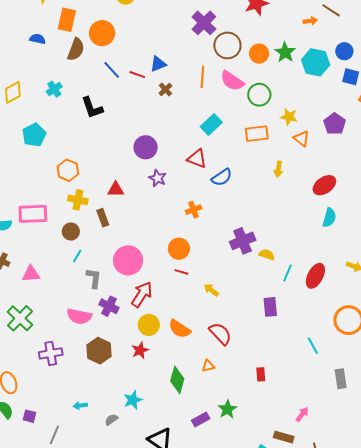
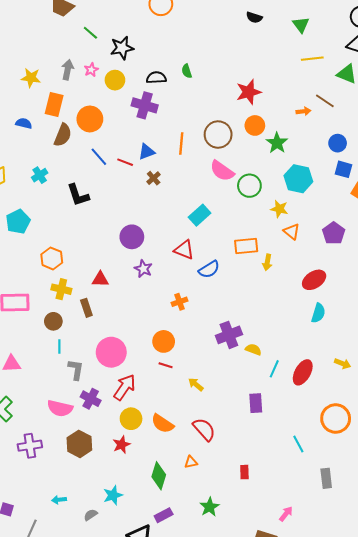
purple cross: (204, 23) -> (145, 105), moved, turned -30
orange circle: (259, 54) -> (255, 125), moved
cyan hexagon: (316, 62) -> (298, 179), moved
orange line: (202, 77) -> (181, 144), moved
purple pentagon: (335, 124) -> (334, 233), moved
orange rectangle: (257, 134) -> (246, 246), moved
cyan line: (77, 256) -> (59, 347), turned -32
purple rectangle: (201, 420) -> (164, 515), moved

